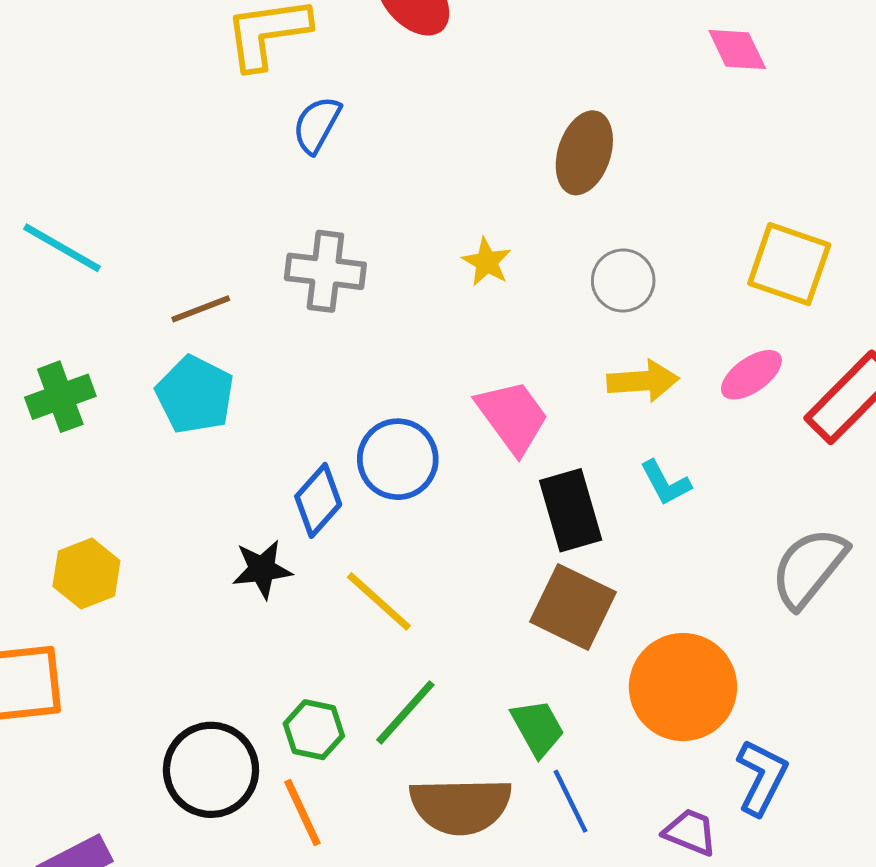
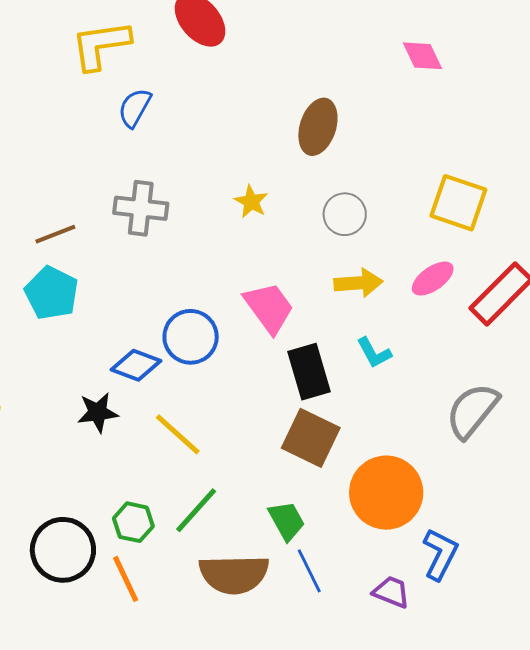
blue diamond: (318, 500) -> (136, 365), turned 69

